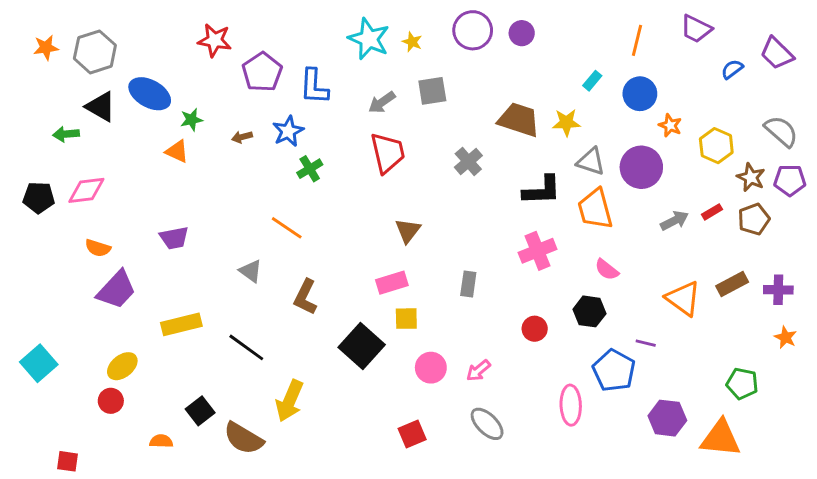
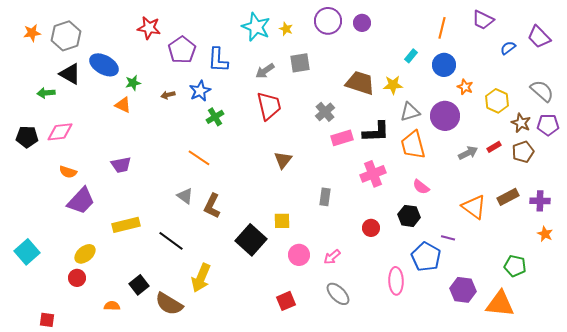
gray triangle: (591, 161) -> (410, 112), turned -35
gray triangle: (251, 271) -> (185, 196), moved
pink rectangle: (392, 283) -> (342, 138), moved

